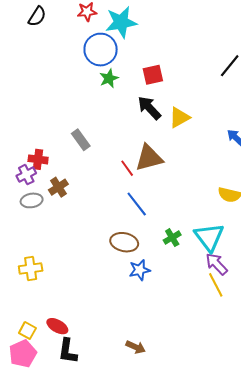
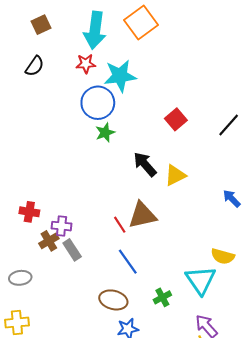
red square: (153, 75) -> (176, 119), moved, turned -30
gray rectangle: (81, 140) -> (72, 250), moved
purple cross: (26, 175) -> (62, 226), moved, turned 30
gray ellipse: (32, 200) -> (20, 278), moved
cyan triangle: (209, 237) -> (201, 280), moved

